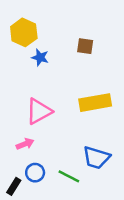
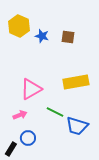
blue star: (40, 57) -> (42, 36), moved
green line: (69, 176) -> (55, 112), moved

